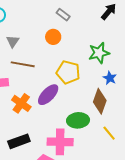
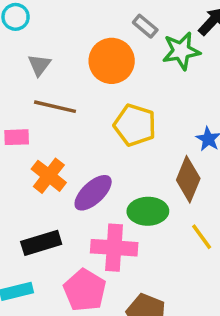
gray rectangle: (63, 15) -> (145, 26), moved
orange circle: (53, 37) -> (112, 61), size x1.6
green star: (99, 53) -> (181, 51), moved
purple ellipse: (48, 95) -> (93, 193), moved

